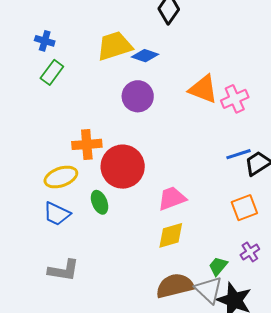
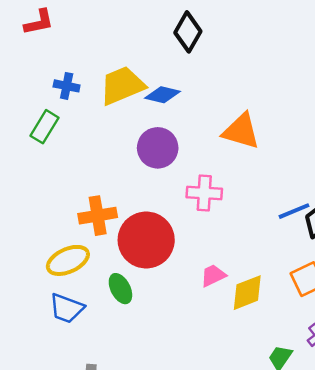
blue cross: (45, 41) -> (67, 86), moved
pink cross: (235, 99) -> (204, 193), moved, turned 32
pink trapezoid: (172, 198) -> (213, 275), size x0.7
yellow diamond: (171, 235) -> (247, 293), moved

